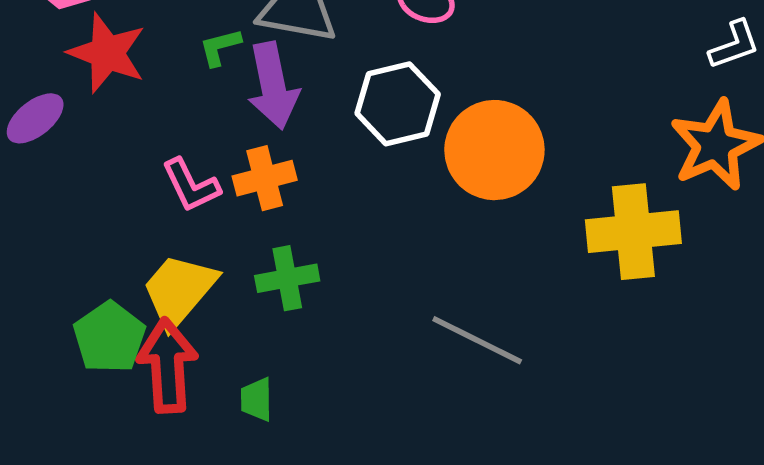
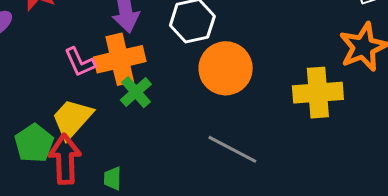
orange circle: (494, 150) -> (226, 68), moved
orange cross: (265, 178) -> (120, 59), size x1.5
green cross: (287, 278) -> (136, 92), moved, turned -32

